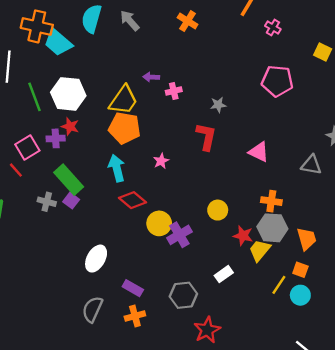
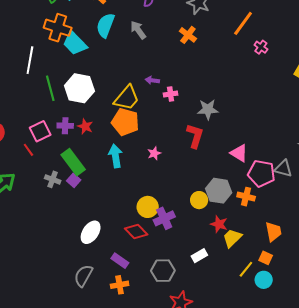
pink pentagon: (277, 81) -> (261, 173), moved
gray star: (218, 105) -> (208, 109), size x1.5
red star: (70, 126) -> (85, 126), moved
red diamond: (132, 200) -> (136, 232), moved
gray hexagon: (272, 228) -> (219, 191), moved

